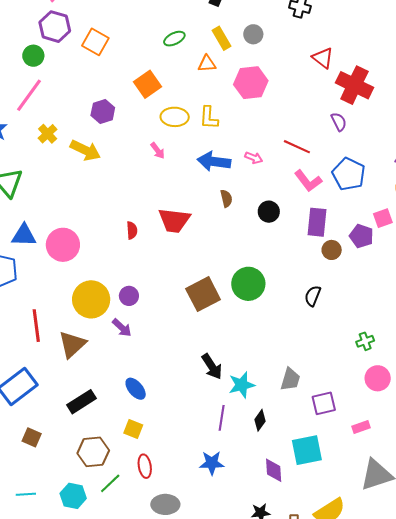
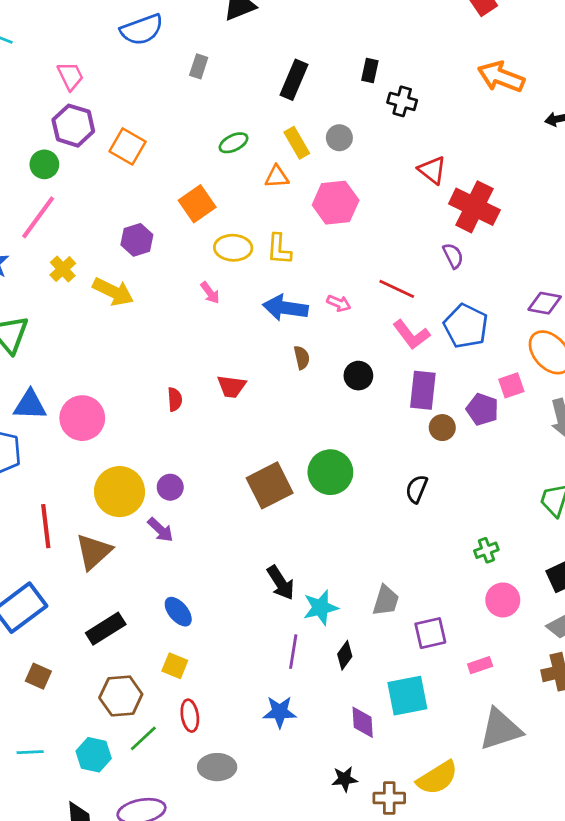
red trapezoid: (174, 220) -> (232, 386), size x0.7

